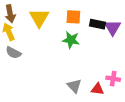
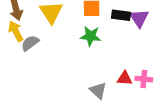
gray semicircle: (13, 53) -> (30, 43), moved, turned 119
red triangle: (97, 89) -> (125, 78), moved

